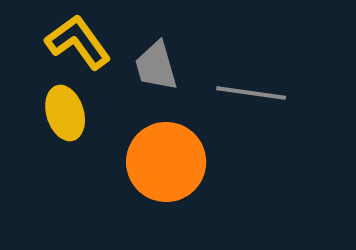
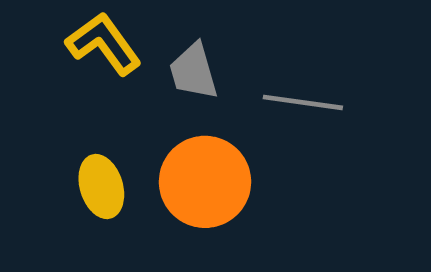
yellow ellipse: (65, 113) -> (101, 186), moved

